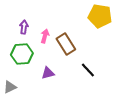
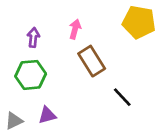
pink arrow: (45, 36) -> (75, 29), moved
purple triangle: (48, 73) -> (47, 115), moved

